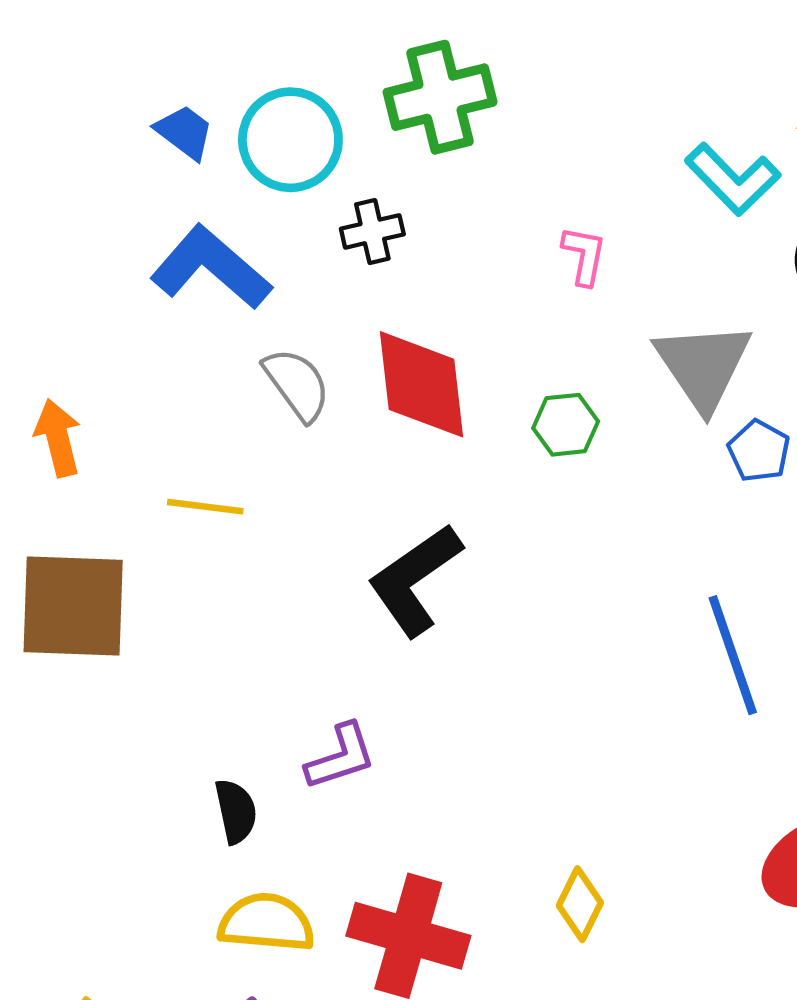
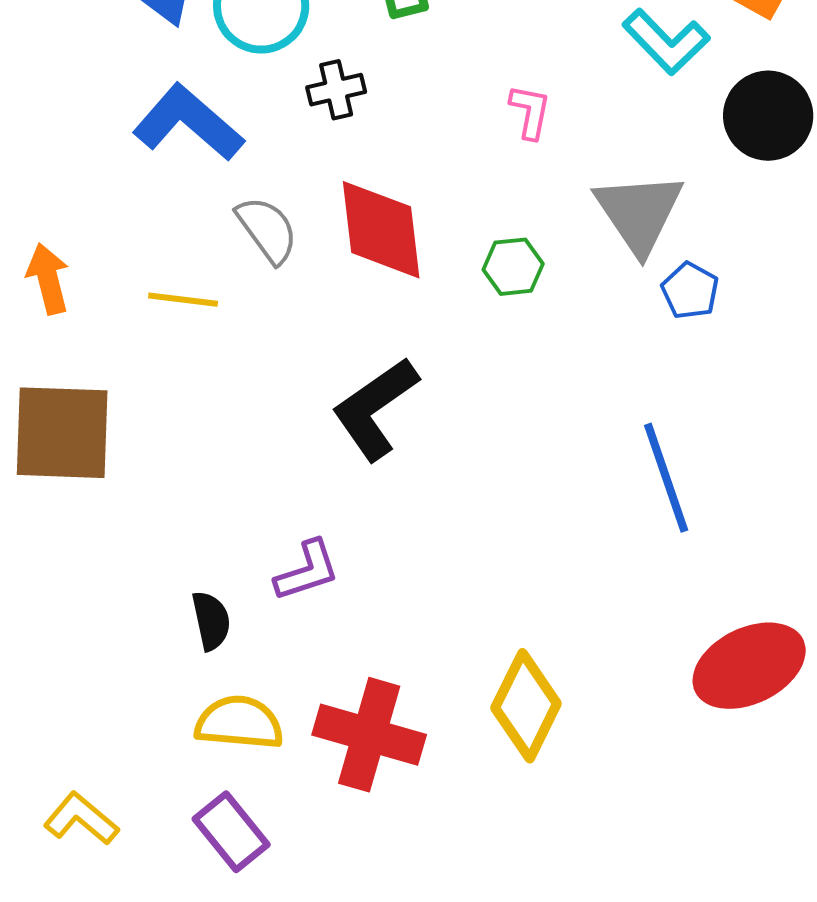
yellow line: (205, 507) -> (183, 300), moved
yellow diamond: (580, 904) -> (526, 706), size x1.6

